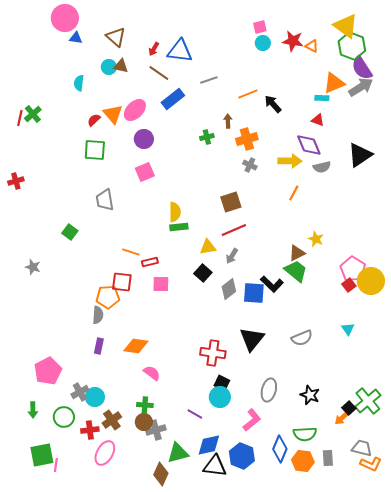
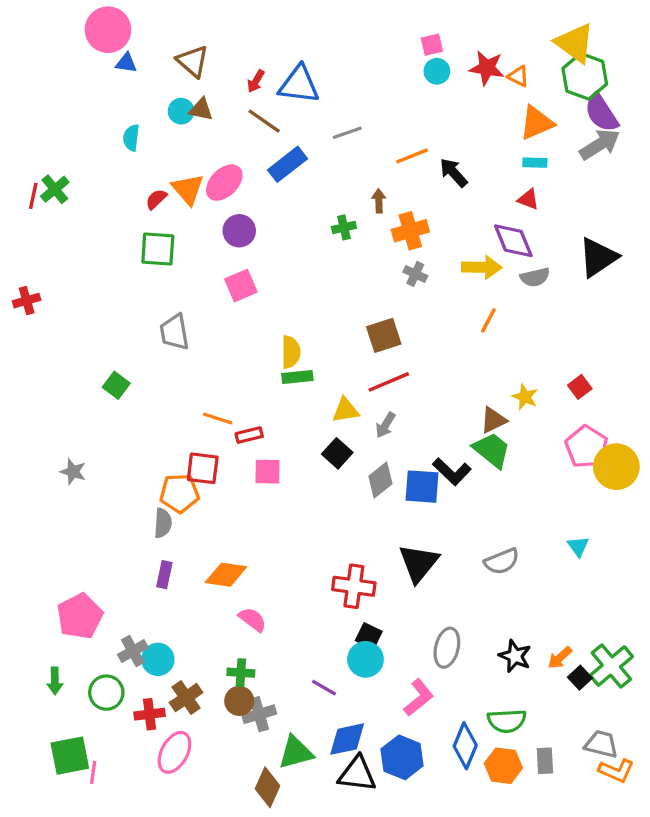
orange triangle: (334, 83) -> (537, 123), moved
gray star: (33, 267) -> (73, 472), moved
red square: (349, 285) -> (580, 387), moved
orange arrow: (342, 418) -> (560, 658), moved

